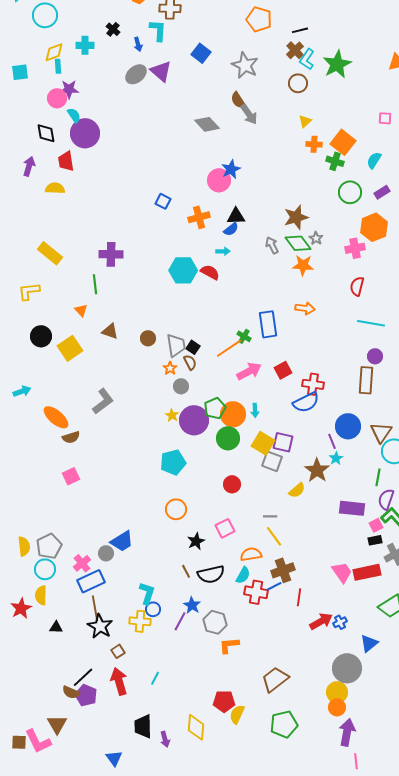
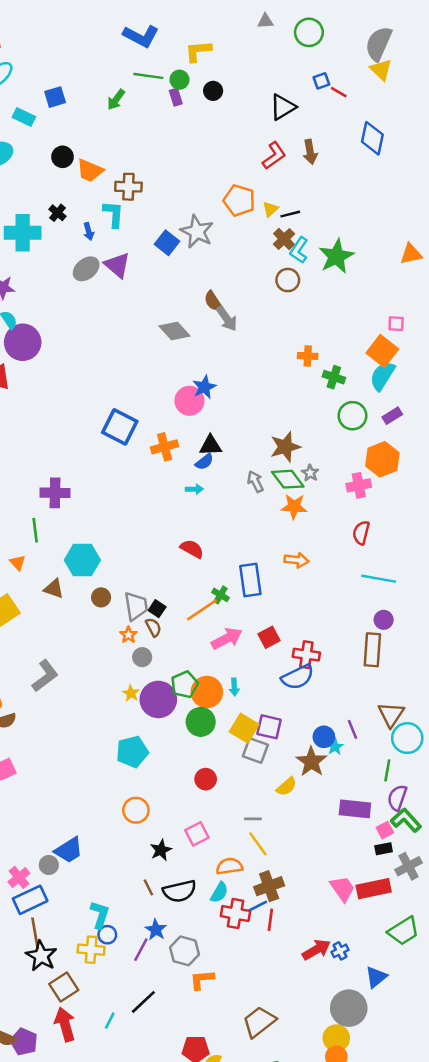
cyan cross: (85, 45) -> (23, 233), size x1.6
gray star: (245, 65) -> (197, 231), moved
yellow triangle: (305, 121) -> (270, 209), moved
orange square: (343, 142) -> (382, 351), moved
cyan semicircle: (374, 160) -> (382, 376), size x1.4
blue square: (163, 201) -> (120, 427), size x1.8
cyan hexagon: (183, 270) -> (82, 560), moved
red semicircle: (210, 272) -> (192, 549), moved
blue circle: (348, 426) -> (324, 737), moved, size x0.7
purple line: (332, 441) -> (352, 729), moved
red line: (299, 597) -> (270, 920), moved
brown square: (118, 651) -> (64, 987), size x1.6
black line: (83, 677) -> (143, 1002), moved

